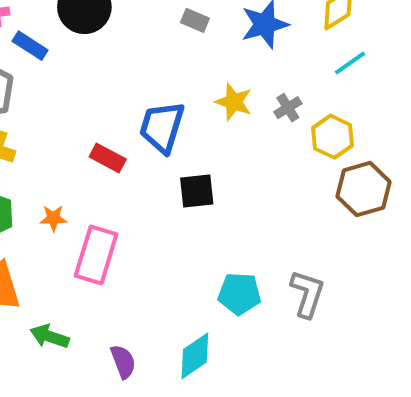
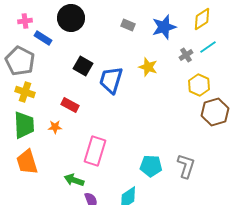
gray cross: (288, 108) -> (186, 55), moved
red rectangle: (108, 158) -> (70, 105), moved
black square: (197, 191) -> (83, 66), moved, turned 36
pink rectangle: (96, 255) -> (95, 151), moved
green arrow: (49, 336) -> (74, 180), moved

